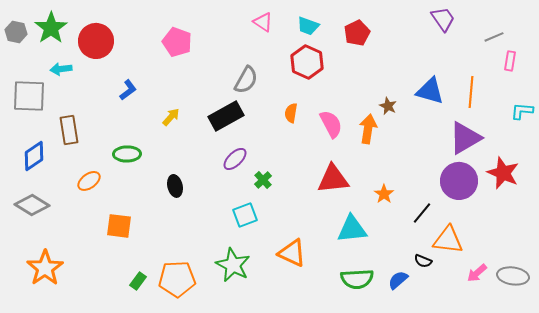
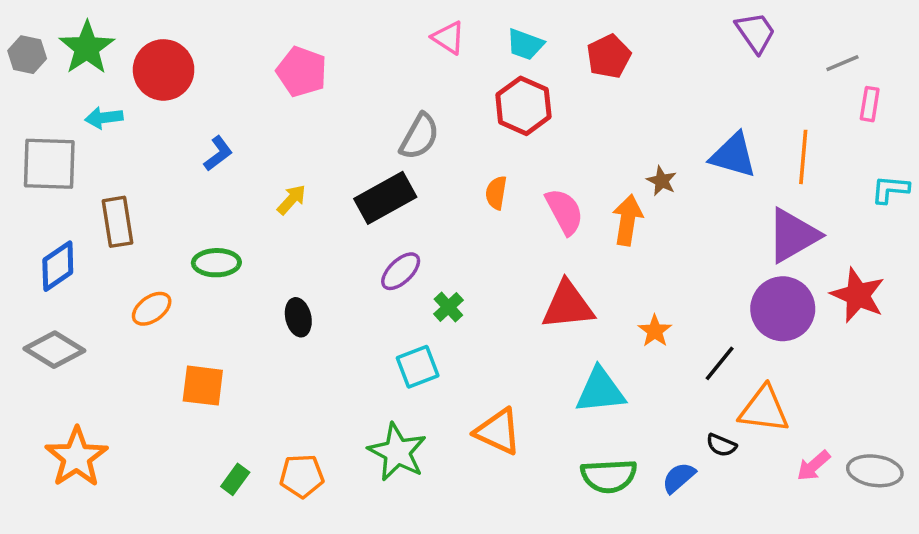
orange pentagon: (177, 279) -> (302, 476), size x0.7

